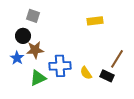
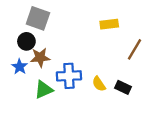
gray square: (33, 16) -> (38, 18), size x1.5
brown line: (117, 59) -> (134, 49), moved

